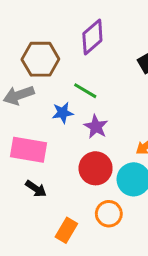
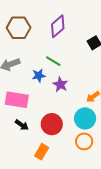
brown hexagon: (40, 59) -> (19, 28), moved
red circle: (96, 168) -> (52, 124), moved
orange circle: (109, 214) -> (84, 141), moved

